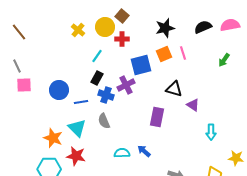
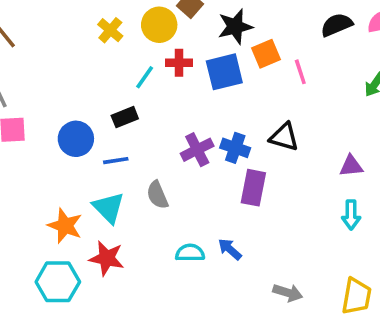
black star: (165, 28) -> (235, 27), moved
red cross: (122, 39) -> (179, 63), moved
orange square: (164, 54) -> (266, 54), moved
blue square: (141, 65) -> (224, 72), moved
black rectangle: (97, 78) -> (125, 117), moved, turned 40
purple cross: (126, 85) -> (197, 150), moved
blue cross: (106, 95) -> (235, 148), moved
purple triangle: (193, 105) -> (351, 166), moved, turned -40

